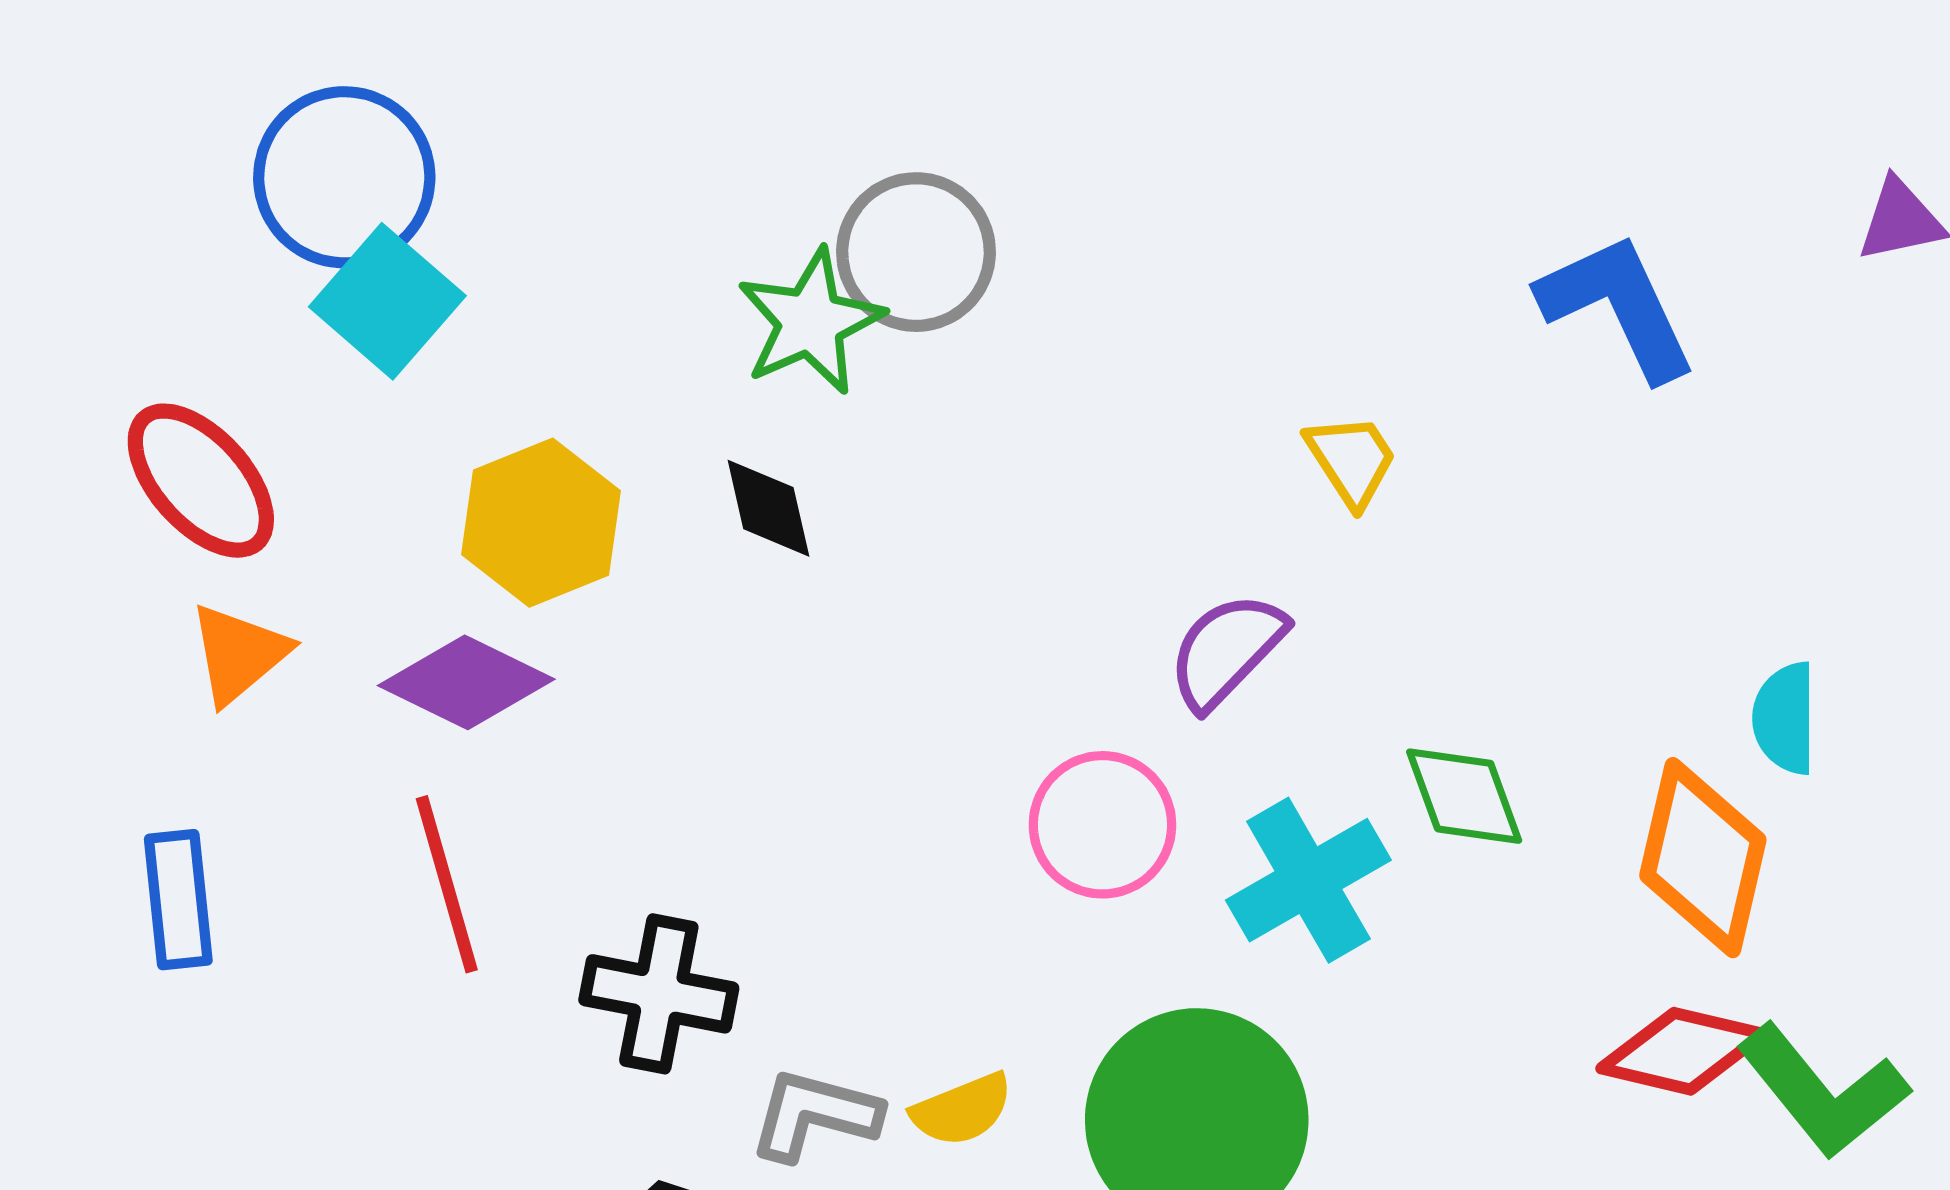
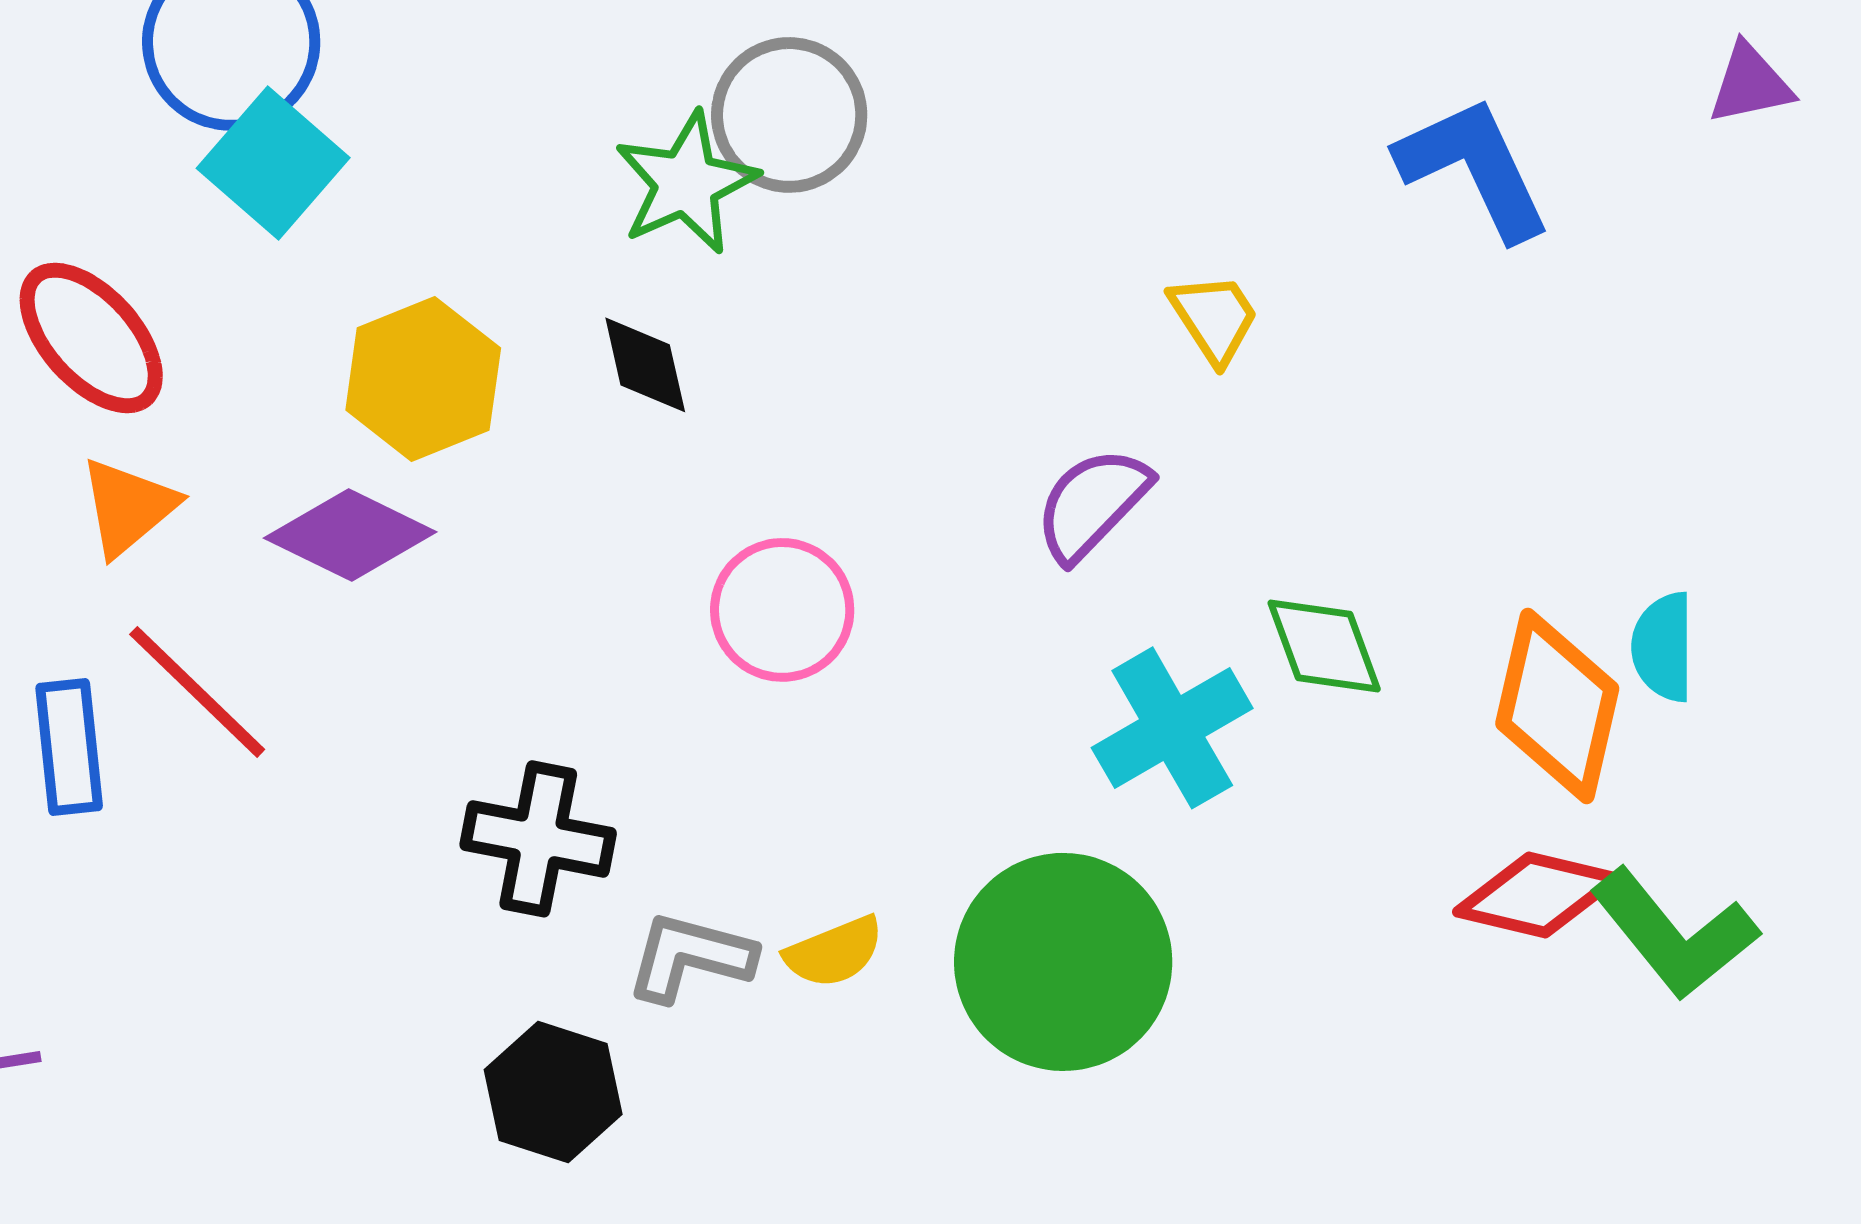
cyan semicircle: (1785, 718) -> (1663, 647), moved
pink circle: (1102, 825) -> (782, 610), moved
red line: (447, 884) -> (197, 692), moved, turned -30

